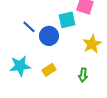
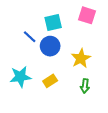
cyan square: (67, 20) -> (53, 23), moved
yellow star: (92, 44) -> (81, 58), moved

